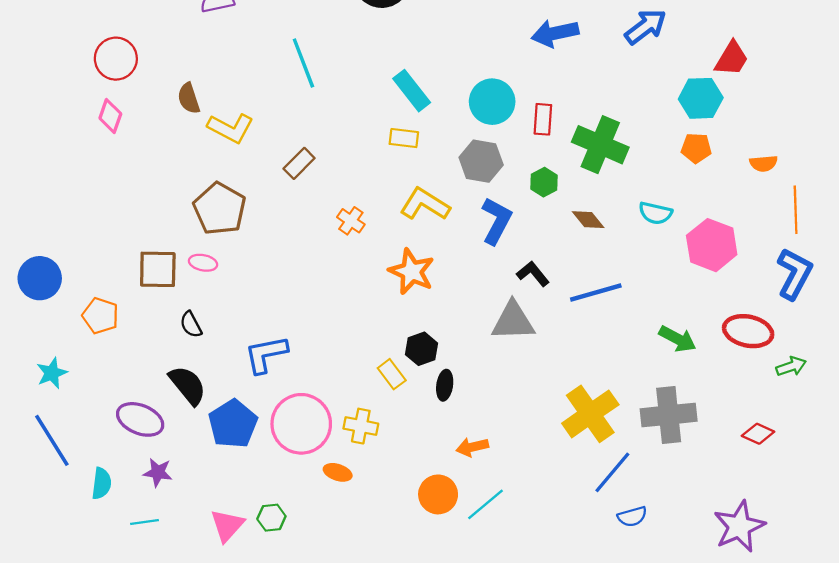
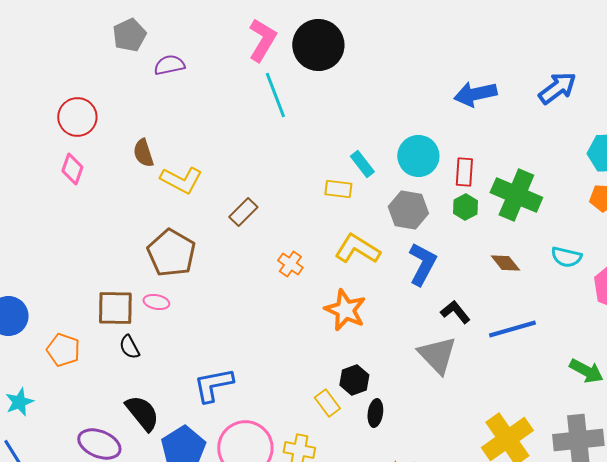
cyan line: (303, 63) -> (275, 95), moved
cyan rectangle: (412, 91) -> (362, 164), moved, size x0.7
green hexagon: (544, 182) -> (465, 207), moved
gray triangle: (513, 321) -> (437, 355), turned 48
black semicircle: (191, 325) -> (129, 347), moved

